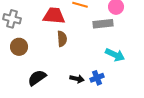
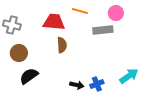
cyan arrow: (115, 55) -> (129, 76), moved, turned -60
black semicircle: (37, 78) -> (29, 76), moved

